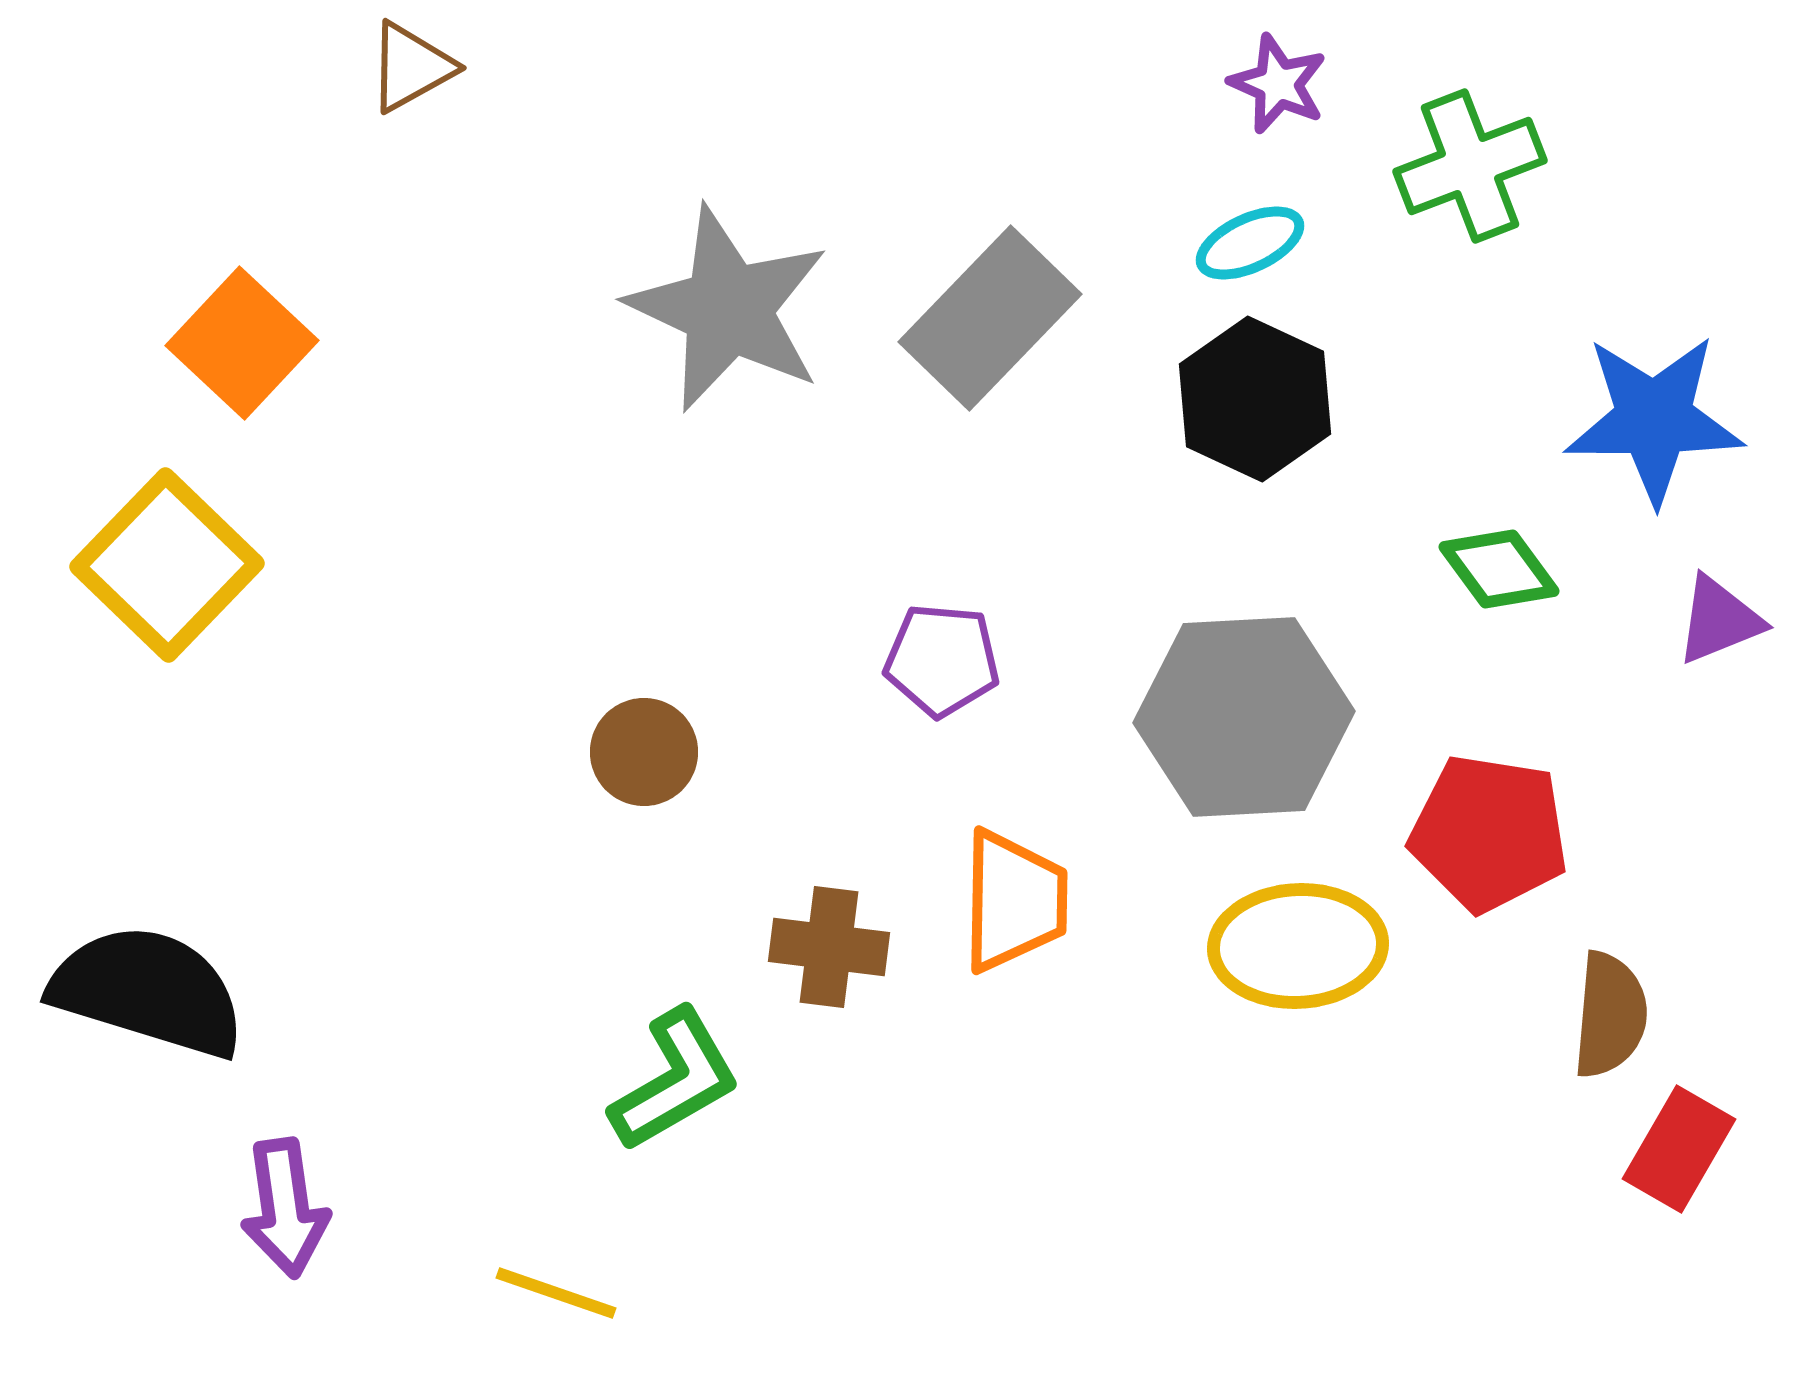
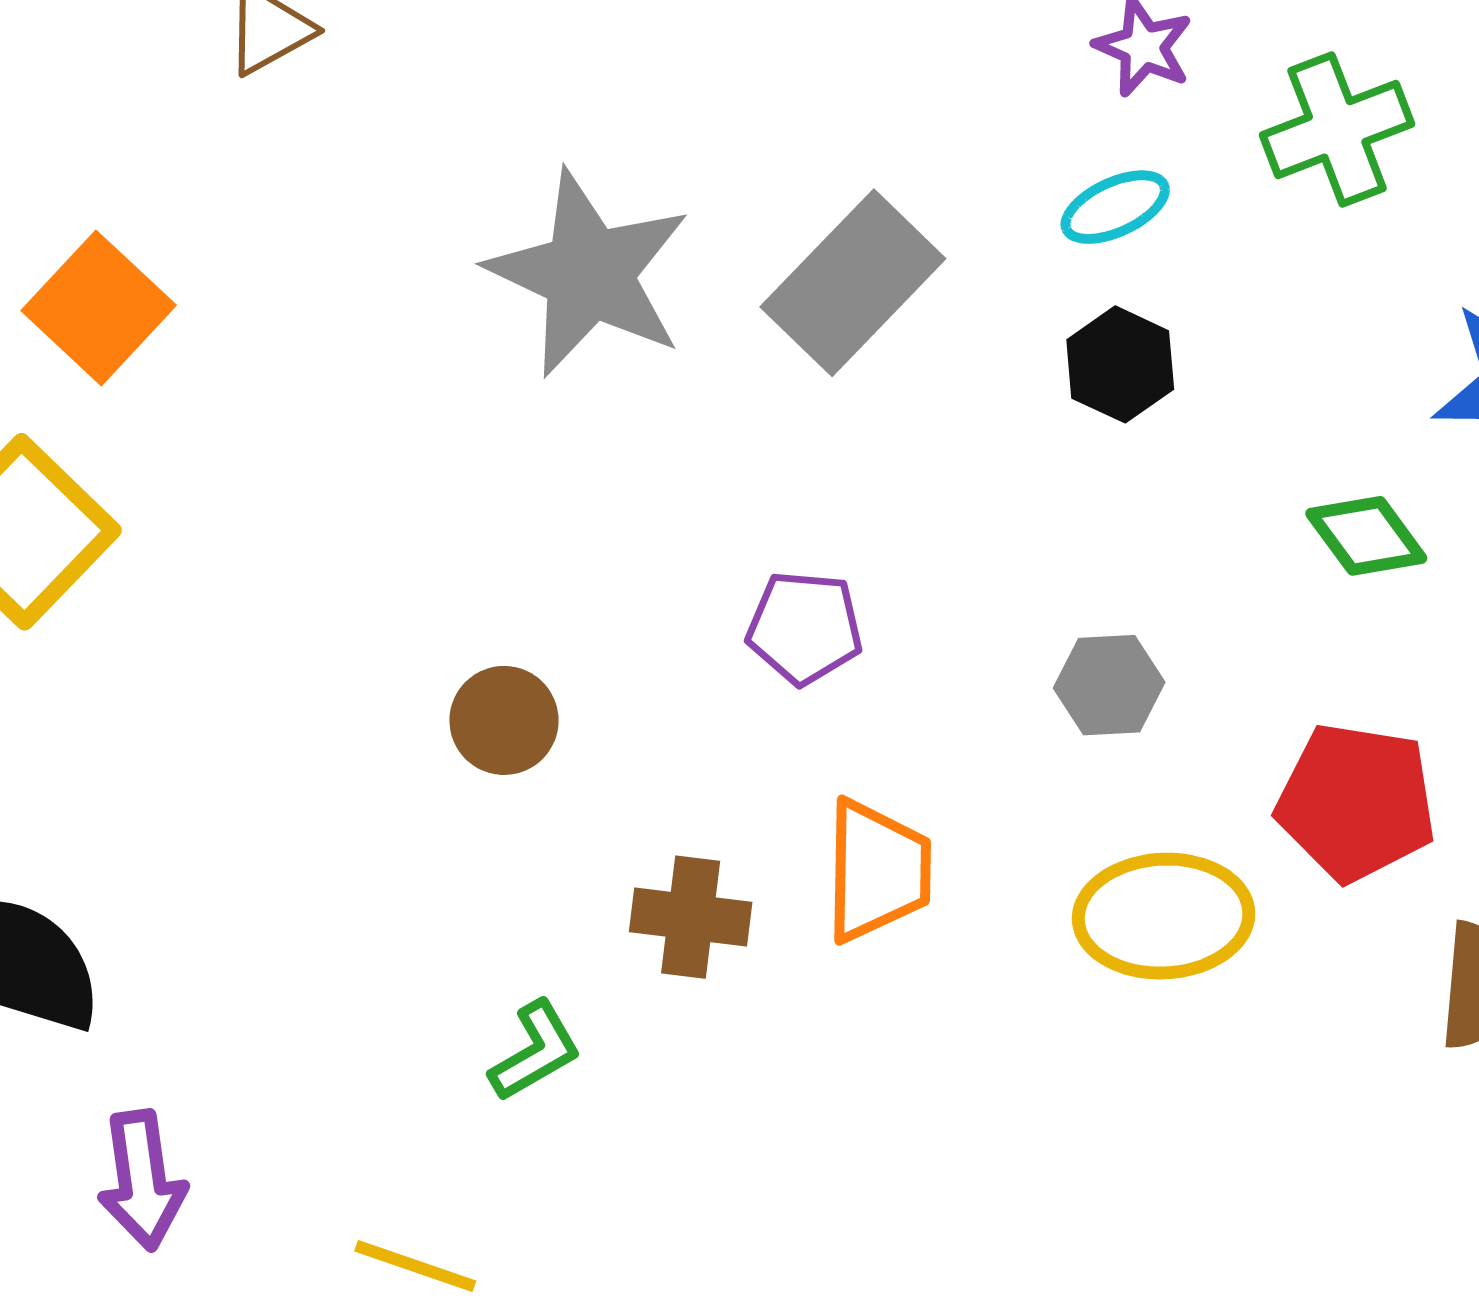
black hexagon: (1255, 399) -> (1120, 364), size x0.7
gray hexagon: (1244, 717) -> (1109, 685), size x0.5
green L-shape: (675, 1080) -> (535, 1051), size x0.7

